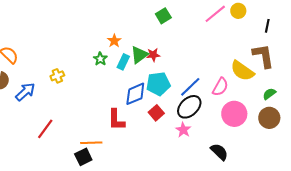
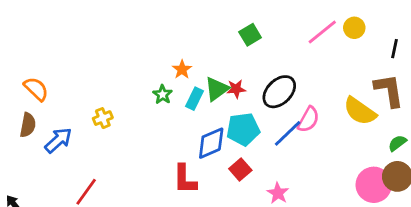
pink semicircle: (220, 87) -> (308, 119), moved
black ellipse: (189, 107) -> (279, 92), moved
pink circle: (234, 114) -> (374, 185), moved

